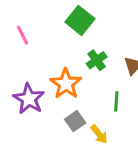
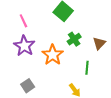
purple star: (29, 99) -> (24, 46), moved
gray square: (75, 121) -> (28, 86), moved

